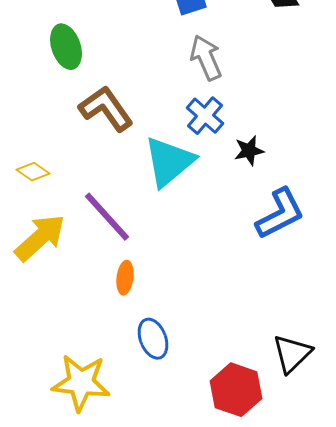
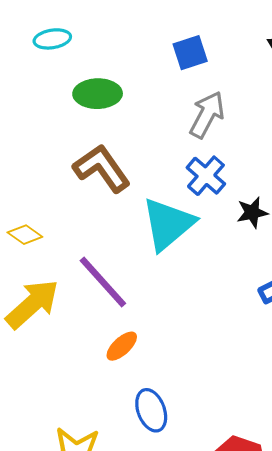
green ellipse: (66, 47) -> (98, 94), moved, turned -72
gray arrow: (206, 58) -> (207, 115), turned 51
orange ellipse: (125, 278) -> (122, 346), turned 40

